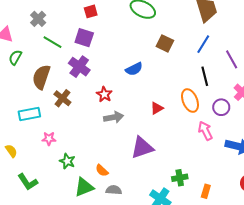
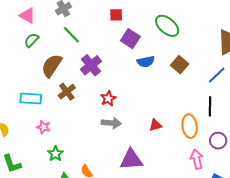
purple square: (84, 38) -> (130, 39), moved
blue semicircle: (134, 69) -> (146, 62), moved

